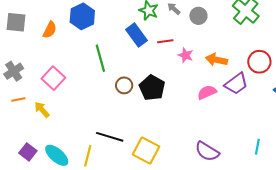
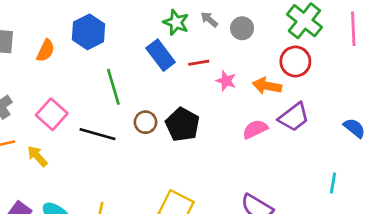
red circle: (259, 62) -> (295, 62), moved
black line: (110, 137) -> (98, 134), moved
cyan line: (257, 147) -> (333, 183), moved

